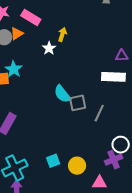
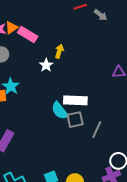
orange triangle: (17, 33) -> (12, 28), moved
white rectangle: (113, 77) -> (75, 100), moved

